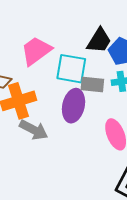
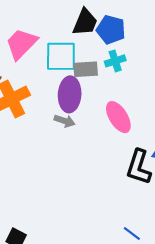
gray arrow: (34, 130) -> (65, 121), moved, size x0.7

